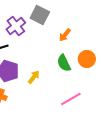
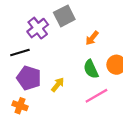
gray square: (40, 15) -> (64, 16), turned 36
pink line: (71, 99) -> (96, 96), moved

